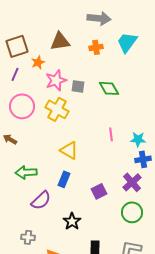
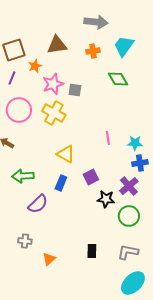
green diamond: (109, 88) -> (118, 79), moved
purple square: (99, 191) -> (91, 177), moved
black star: (72, 221) -> (106, 199), moved, turned -30

